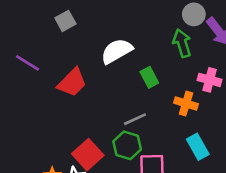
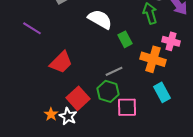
white semicircle: (117, 51) -> (100, 19), turned 60
red trapezoid: (72, 83) -> (61, 62), moved
orange cross: (186, 103) -> (153, 59), size x1.4

